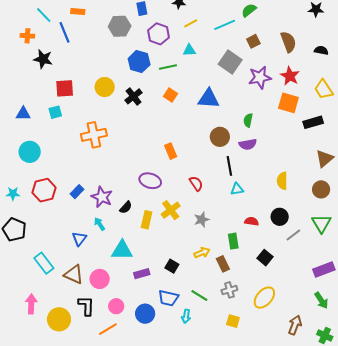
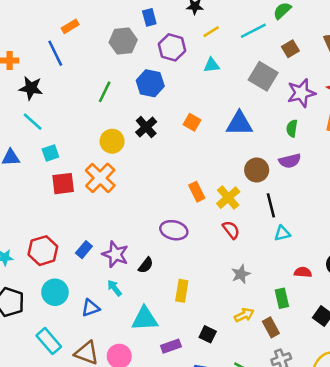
orange rectangle: (78, 12) -> (70, 26), turned -32
cyan line: (44, 15) -> (33, 122), moved
green line: (168, 67) -> (105, 92), moved, turned -48
yellow circle: (105, 87) -> (112, 141), moved
red square: (65, 88) -> (63, 184), moved
green semicircle: (248, 120) -> (292, 128), moved
orange cross: (94, 135) -> (100, 178), turned -30
purple semicircle: (248, 144) -> (290, 161), moved
cyan circle: (30, 152) -> (55, 292), moved
yellow cross: (171, 210) -> (228, 198), moved
yellow rectangle: (147, 220) -> (182, 291), moved
blue triangle: (79, 239) -> (91, 308), turned 35

